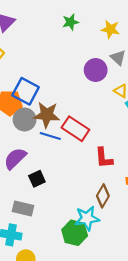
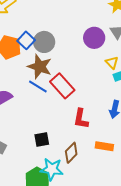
blue square: (26, 91) -> (26, 40), size x0.7
gray circle: (25, 120) -> (44, 42), moved
black square: (37, 179) -> (42, 140), moved

